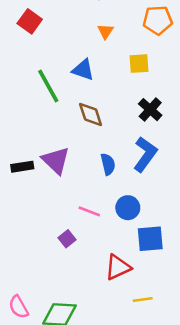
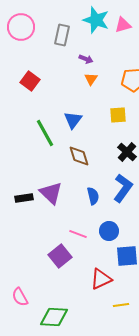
orange triangle: (105, 31) -> (91, 79), moved
blue triangle: (83, 70) -> (73, 120), turned 48
purple square: (67, 239) -> (60, 256), size x1.6
pink semicircle: (19, 307) -> (20, 297), moved

